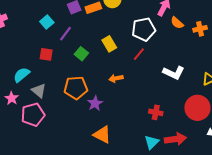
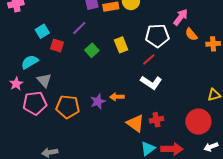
cyan square: (47, 22) -> (42, 31), moved
white L-shape: (174, 73) -> (151, 83), moved
orange arrow: (116, 78) -> (117, 97), moved
orange pentagon: (76, 88) -> (68, 107), moved
red cross: (156, 112) -> (156, 120), turned -32
orange triangle: (102, 135) -> (135, 123), moved

